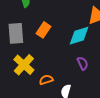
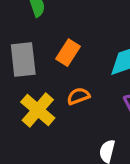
orange semicircle: (46, 80) -> (78, 96), moved

